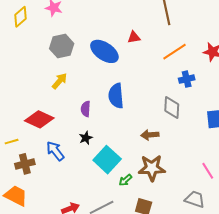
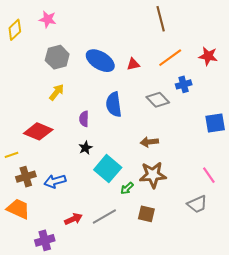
red triangle: (134, 37) -> (133, 64), moved
gray diamond: (172, 108) -> (158, 100), moved, turned -45
blue arrow: (55, 151) -> (55, 181), moved, turned -65
gray trapezoid: (195, 199) -> (197, 204), turned 140

